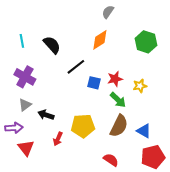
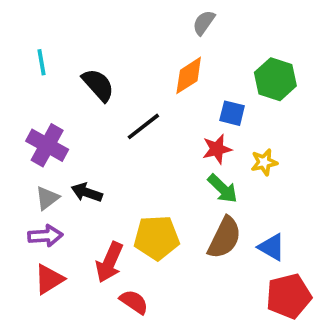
cyan line: (22, 41) -> (42, 62), moved
blue square: (94, 83) -> (232, 113), moved
black arrow: (46, 115) -> (87, 192), moved
purple arrow: (14, 128) -> (45, 236), moved
red arrow: (58, 139) -> (109, 262), size x1.5
red triangle: (26, 148) -> (49, 279), turned 36
red semicircle: (111, 160) -> (134, 302), moved

